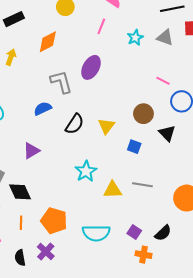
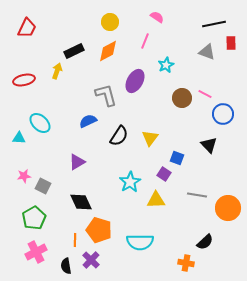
black rectangle: (14, 19) -> (74, 51), moved
cyan star: (135, 38) -> (166, 65), moved
orange diamond: (48, 42) -> (108, 51), moved
brown circle: (143, 114) -> (182, 98), moved
gray line: (142, 185) -> (197, 195), moved
black diamond: (20, 192) -> (81, 202), moved
orange line: (21, 223) -> (75, 240), moved
purple square: (134, 232) -> (164, 174), moved

